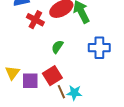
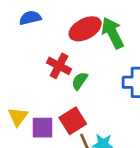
red cross: (35, 20) -> (59, 66), moved

